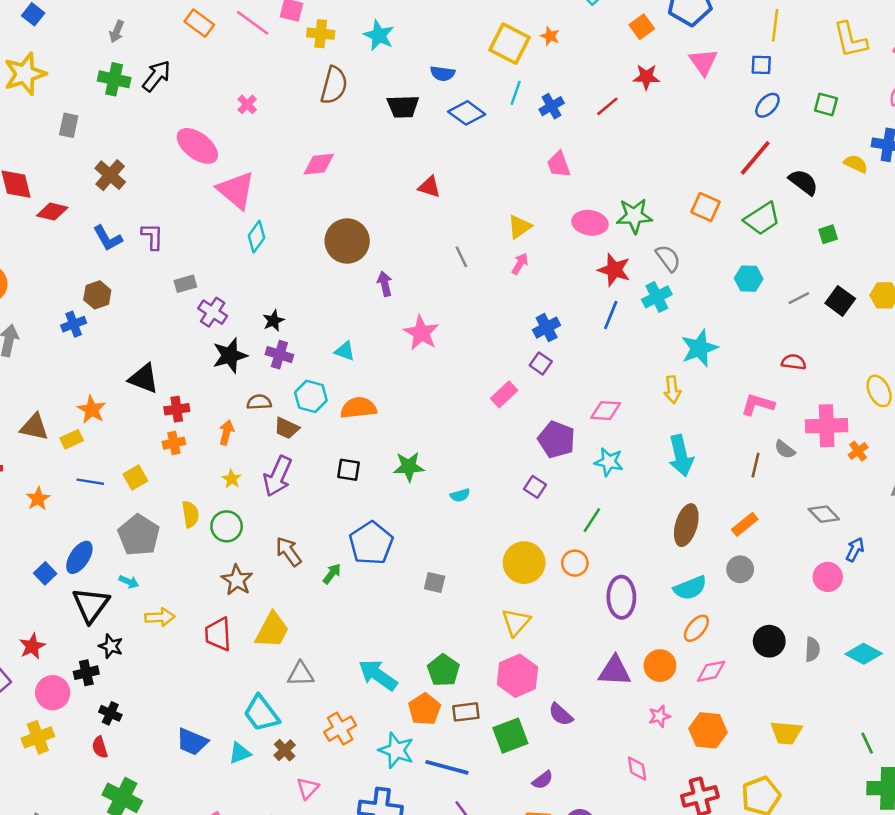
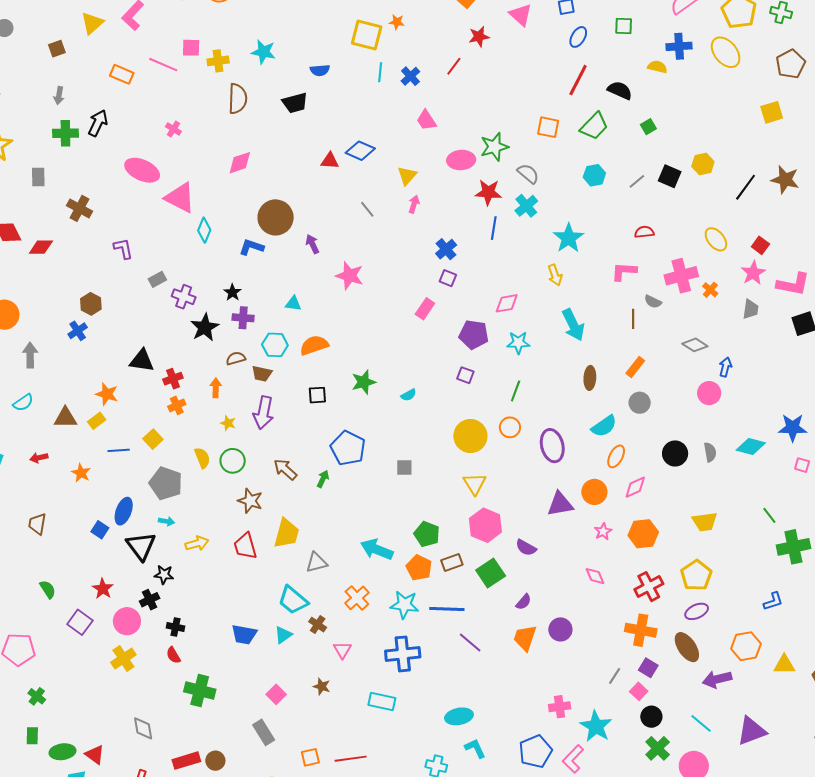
blue diamond: (467, 113) -> (360, 151), moved
blue L-shape: (108, 238) -> (251, 247), moved, turned 150
brown ellipse: (686, 525) -> (590, 378), size x0.7

